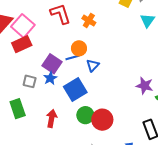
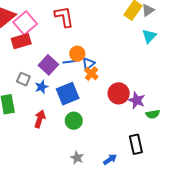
orange cross: (89, 21) -> (91, 74), moved
blue triangle: (93, 65) -> (88, 64), moved
blue star: (50, 78) -> (42, 87), moved
red circle: (102, 120) -> (119, 93), moved

